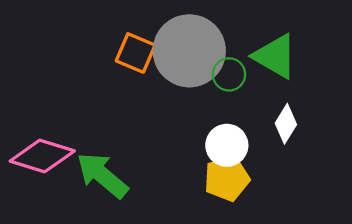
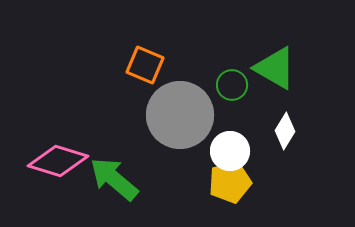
gray circle: (189, 51) -> (180, 115), moved

